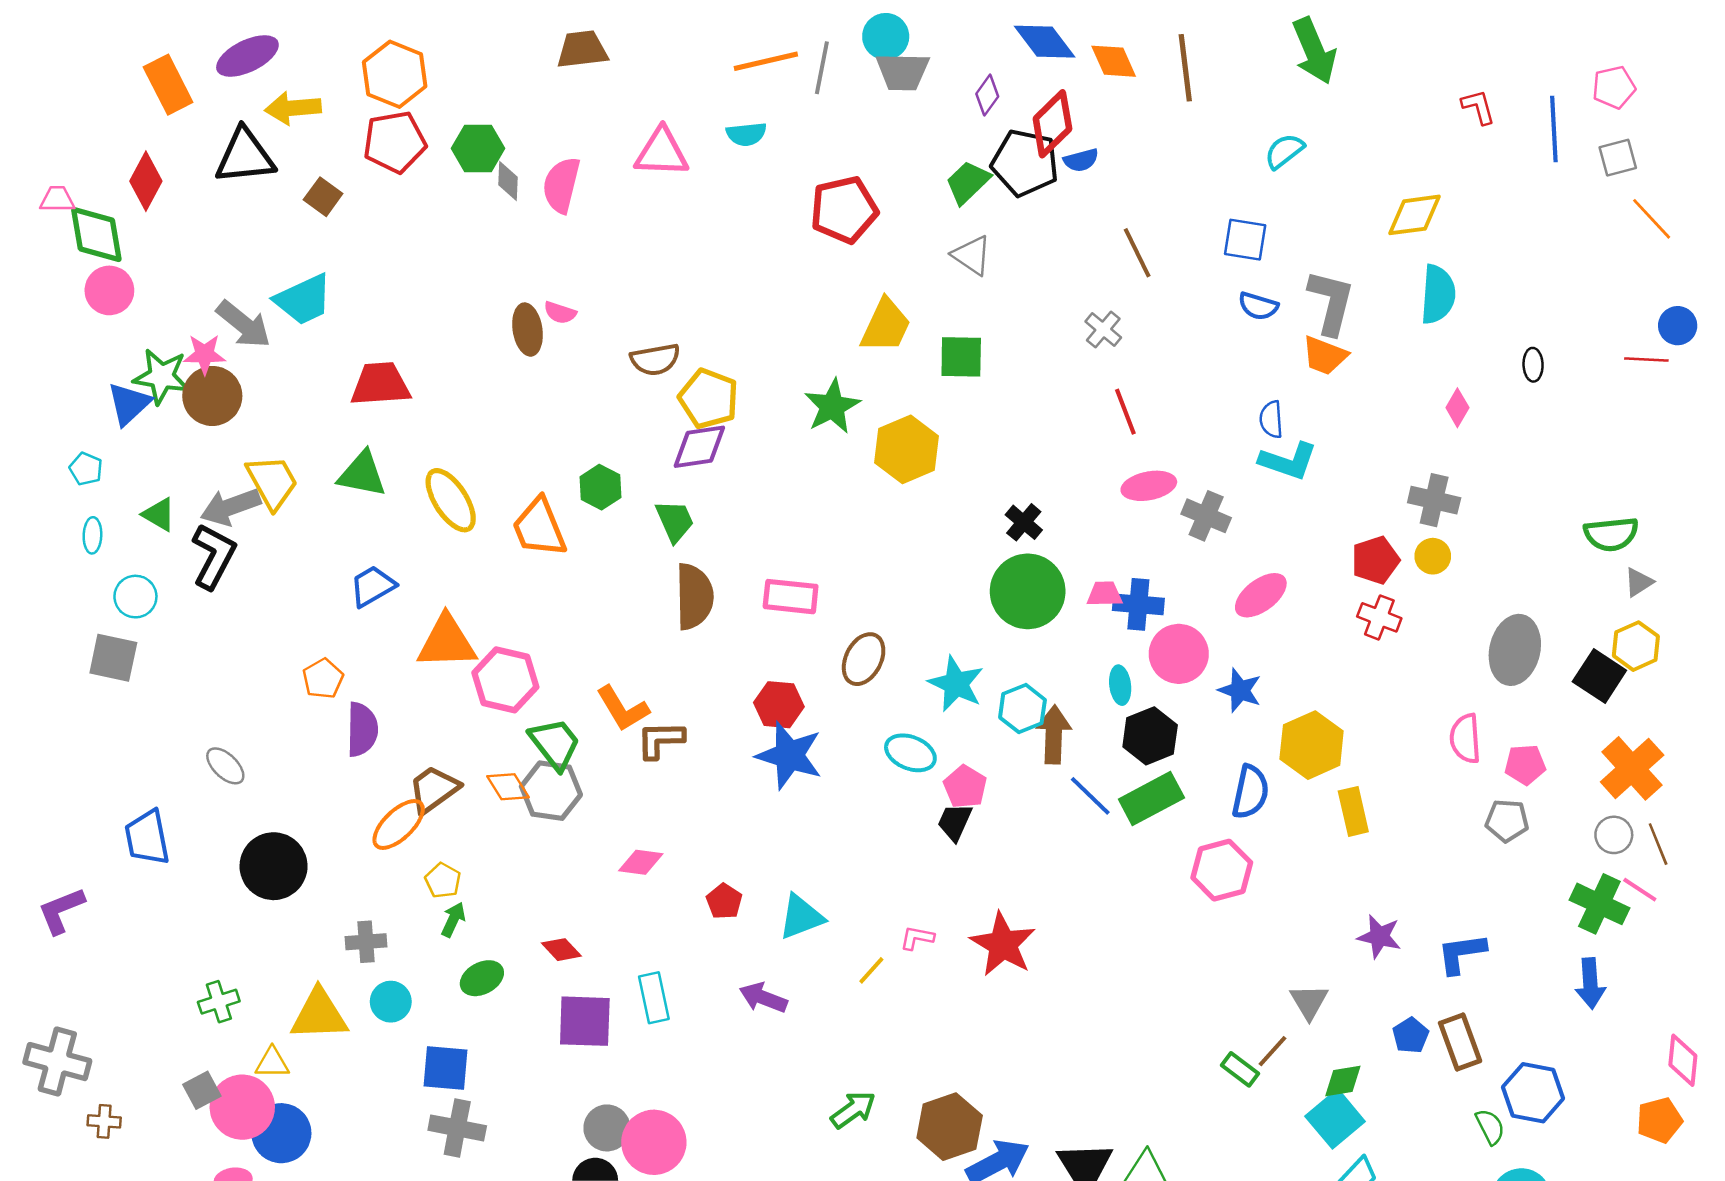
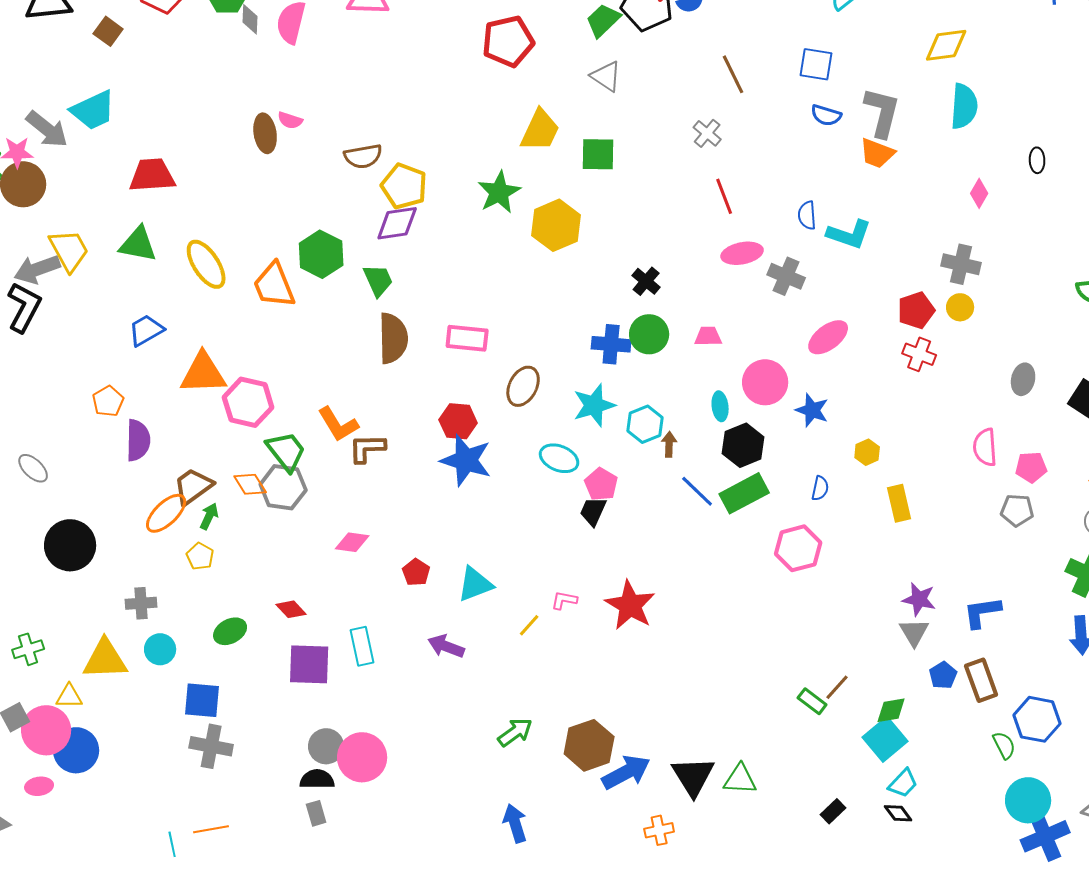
blue semicircle: (1271, 419) -> (807, 215), moved
green hexagon: (600, 487) -> (321, 254), size x1.4
green circle: (1028, 591) -> (649, 334), size x0.7
blue cross: (1138, 604) -> (611, 344), moved
gray ellipse: (1515, 650) -> (1023, 379), size x0.6
cyan star: (956, 684) -> (594, 405), turned 30
brown arrow: (1054, 735) -> (669, 444), size x0.6
yellow hexagon: (1312, 745) -> (867, 452), size x0.5
blue semicircle: (1250, 792) -> (820, 488), size x0.6
green arrow: (453, 920) -> (209, 516), moved
gray triangle: (1309, 1002) -> (914, 632), moved

